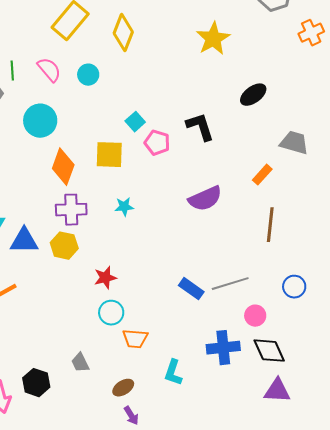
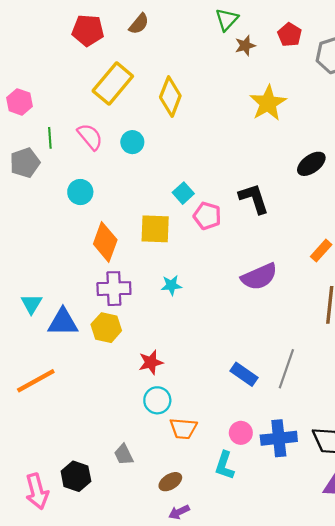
cyan circle: (40, 121) -> (80, 192), size x0.7
gray line: (230, 284) -> (286, 369), turned -54
pink circle: (255, 316) -> (241, 433), moved
purple arrow: (131, 416) -> (179, 512), turned 96

